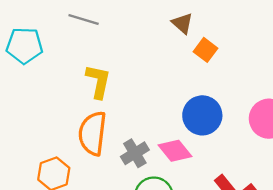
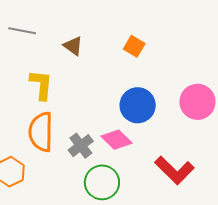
brown triangle: (182, 23) -> (73, 46), moved

